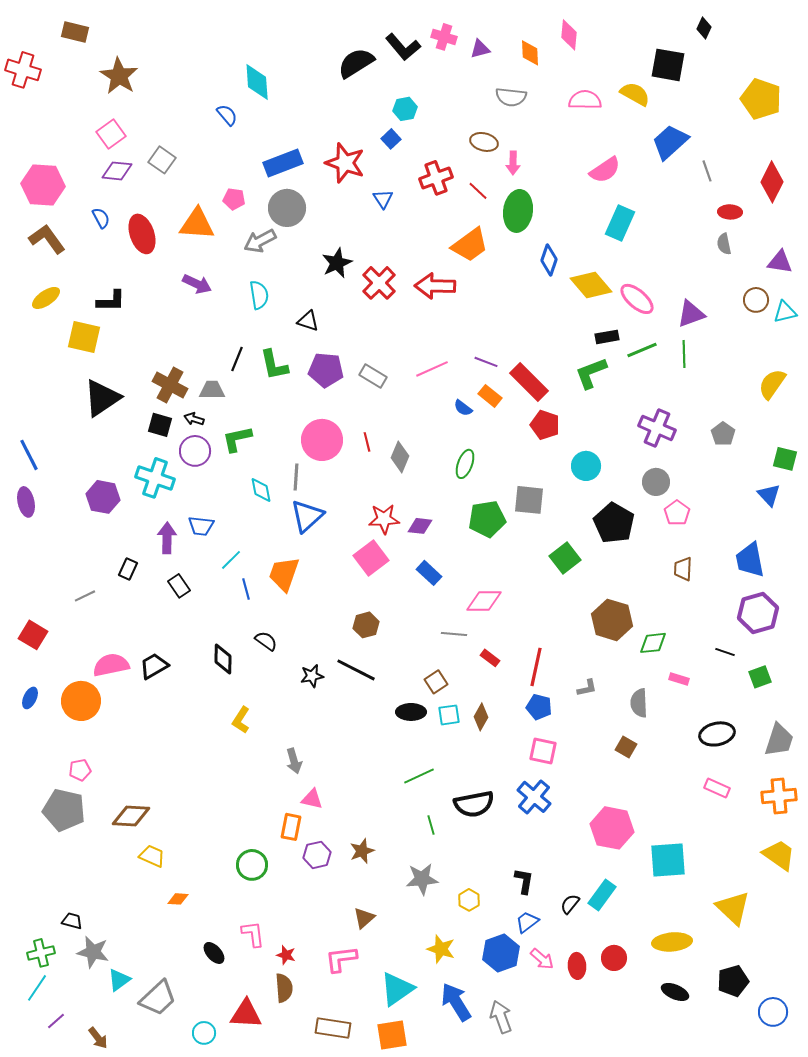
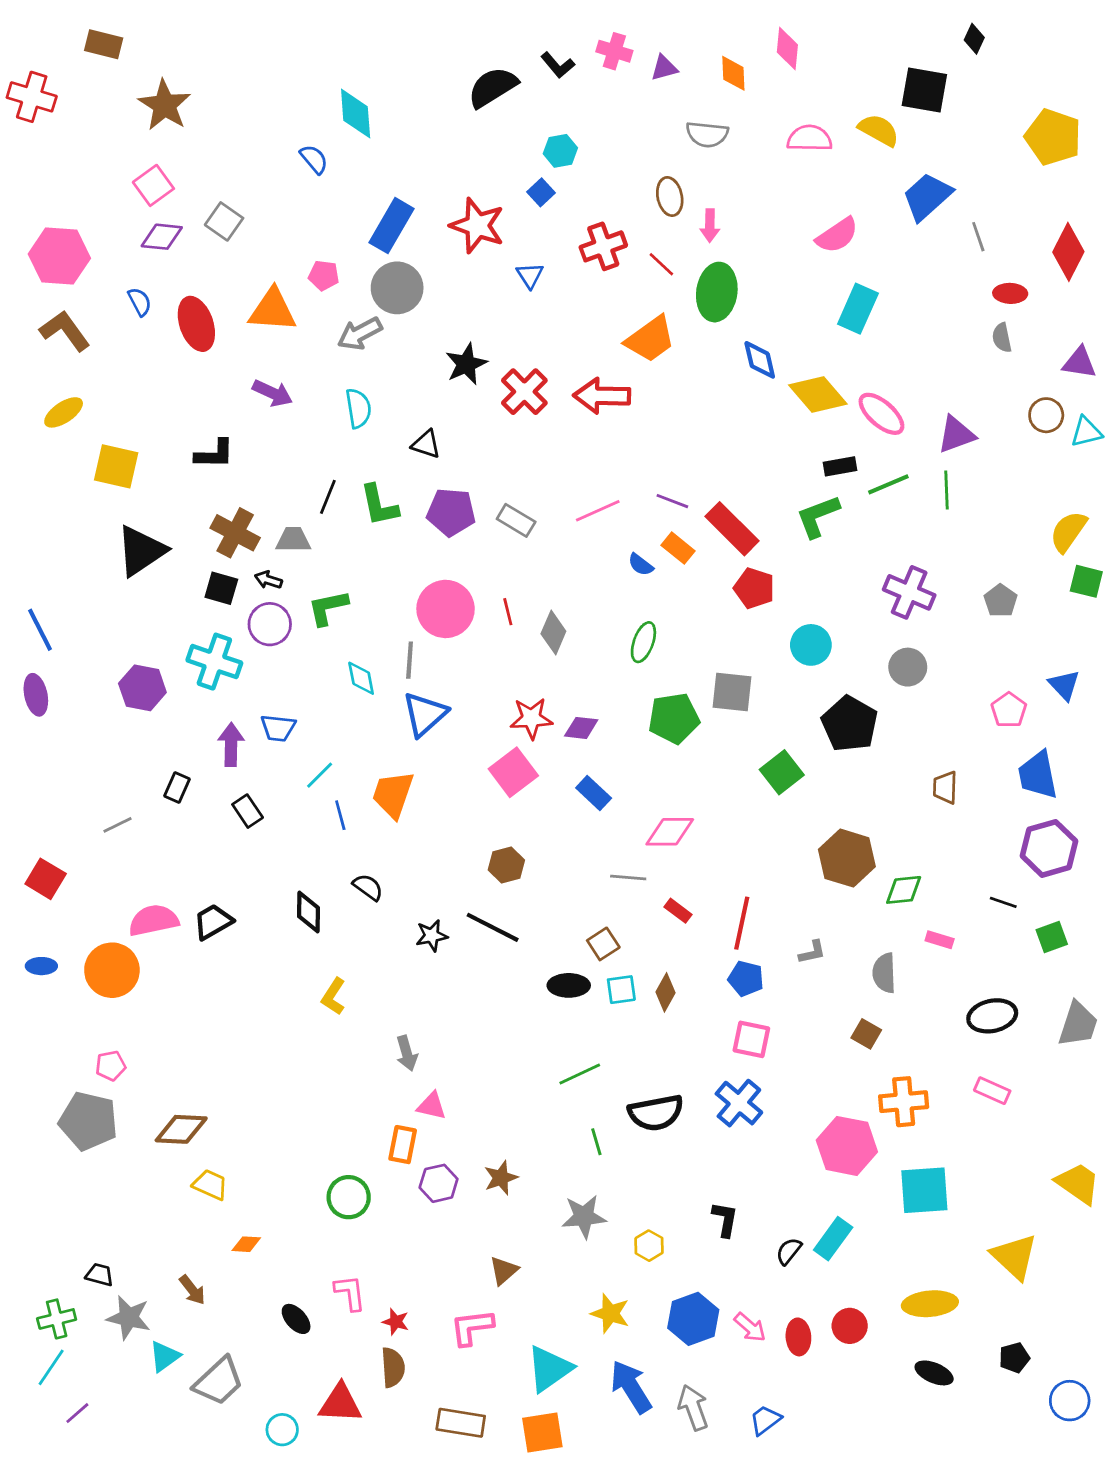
black L-shape: (403, 47) -> (558, 65), size x0.7
brown ellipse: (484, 142) -> (670, 197), turned 64
blue rectangle: (283, 163) -> (392, 226), turned -39
blue diamond: (549, 260) -> (760, 360), turned -32
black L-shape: (111, 301) -> (214, 454), moved
green square: (785, 459) -> (1086, 581), moved
pink pentagon: (677, 513) -> (1009, 710), moved
blue ellipse: (30, 698) -> (41, 966), turned 65
orange cross: (779, 796) -> (904, 1102), moved
blue trapezoid: (527, 922) -> (765, 1420), moved
black pentagon: (733, 981) -> (1014, 1358), size x0.7
brown arrow: (98, 1038) -> (192, 1290), moved

